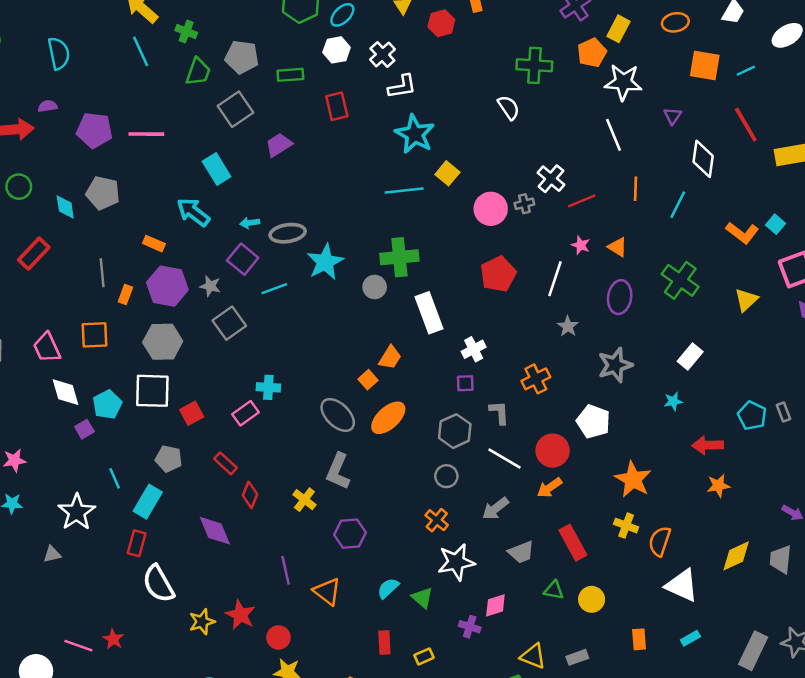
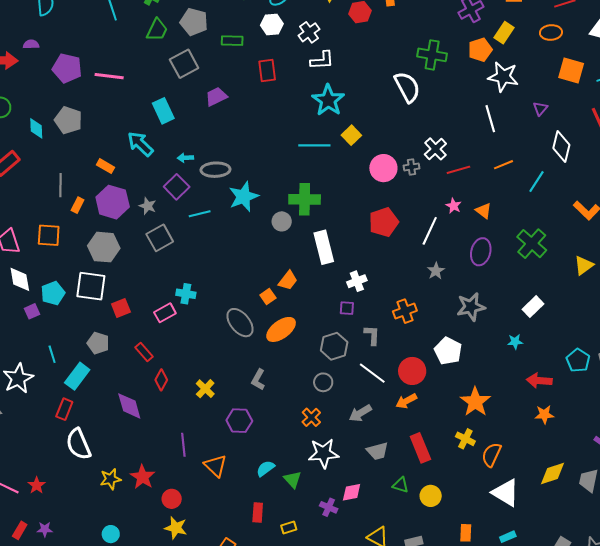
white semicircle: (509, 108) -> (407, 87), size x1.5
orange line: (635, 189) -> (503, 165), turned 60
gray L-shape: (338, 471) -> (258, 380), moved, size x0.7

